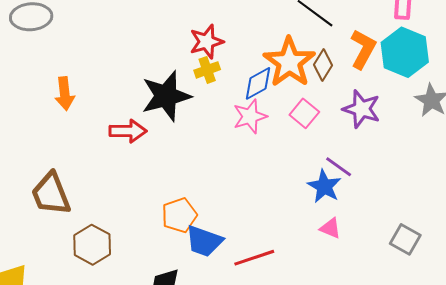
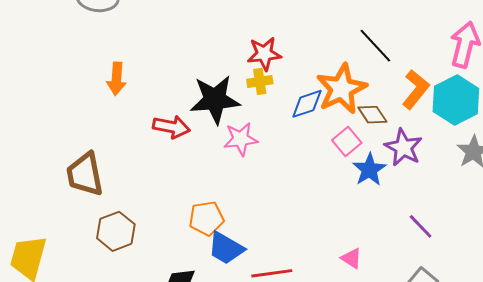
brown diamond: (323, 65) -> (372, 115), moved, turned -76
pink star: (250, 116) -> (241, 139), moved
purple line: (339, 167) -> (421, 226), moved
blue star: (324, 186) -> (369, 170), moved

